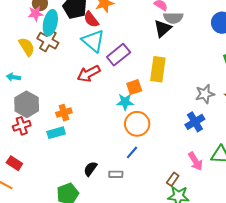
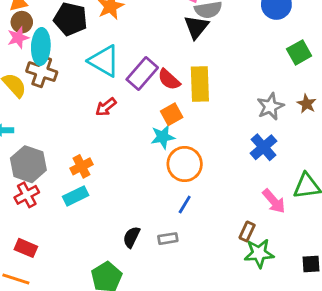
red semicircle: (91, 19) -> (169, 79), moved
red arrow: (89, 74) -> (106, 107), size x0.7

